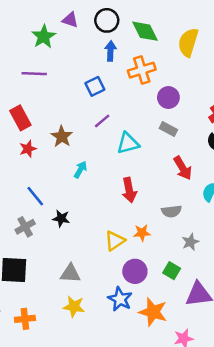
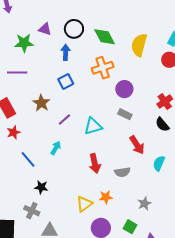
green star: (44, 37) -> (24, 43), turned 30
blue arrow: (111, 51) -> (66, 52), moved
purple line: (102, 121) -> (64, 119), moved
brown star: (62, 136) -> (41, 103), moved
blue line: (35, 196) -> (28, 159), moved
gray semicircle: (171, 211) -> (122, 172), moved
gray cross: (25, 227) -> (32, 211), moved, turned -35

